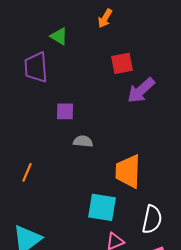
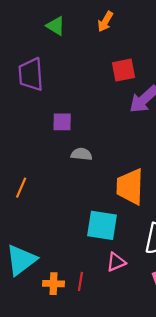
green triangle: (59, 36) -> (56, 26), moved

